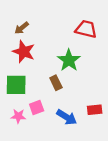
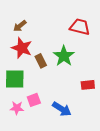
brown rectangle: (56, 83) -> (41, 61), moved
red rectangle: (95, 110) -> (88, 85), moved

